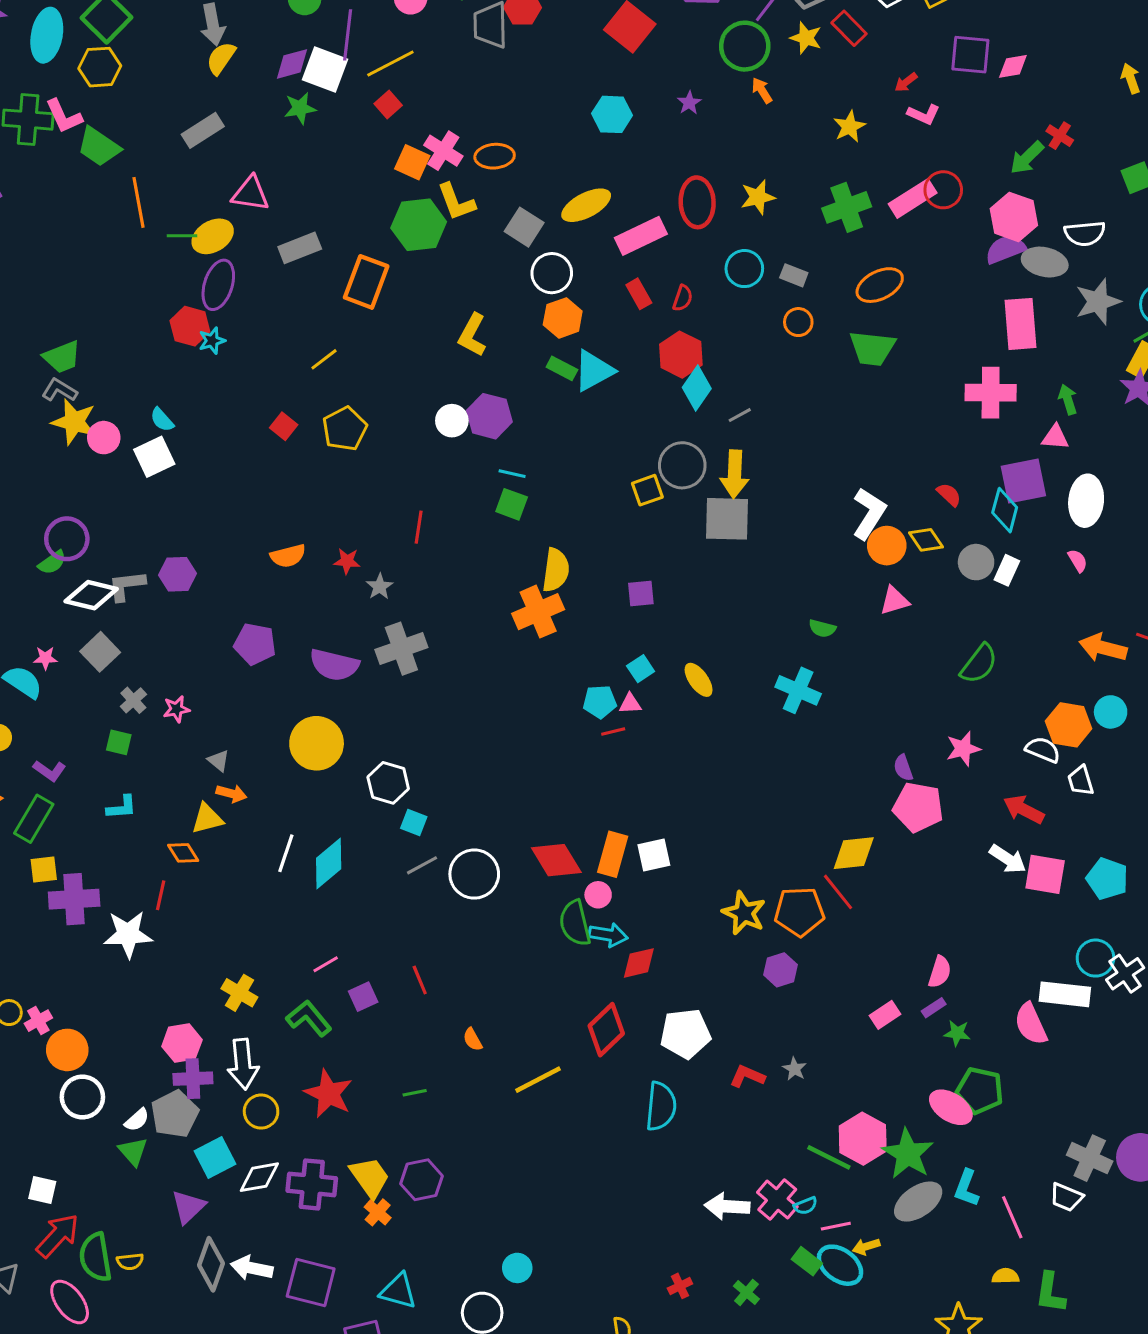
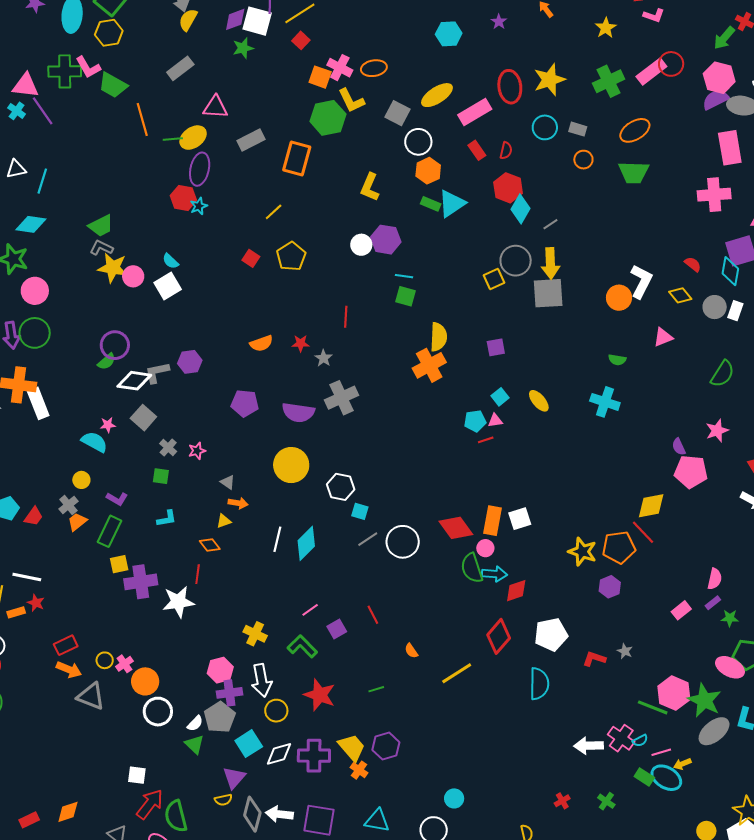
yellow star: (758, 197) -> (550, 80), size x1.4
orange circle: (887, 546) -> (619, 298), moved
yellow triangle: (207, 819) -> (224, 521), size x0.7
yellow semicircle: (130, 1261) -> (223, 800), moved

